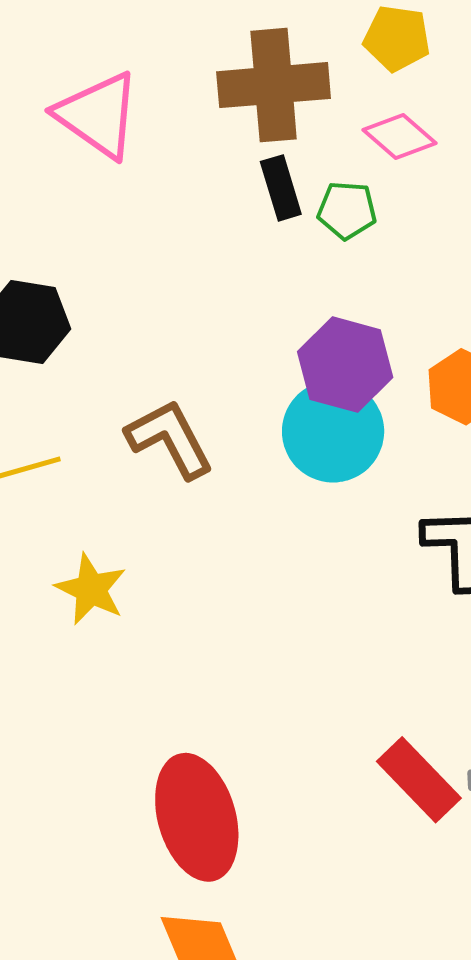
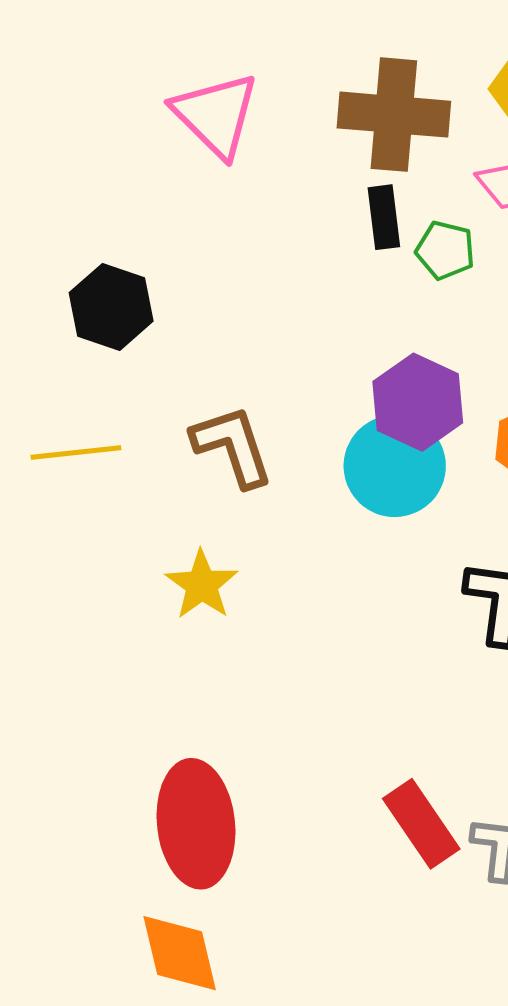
yellow star: (91, 589) -> (202, 585), moved

